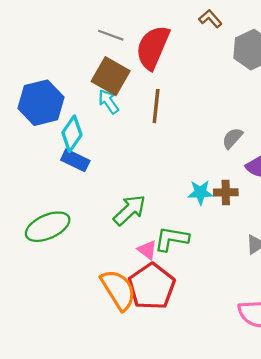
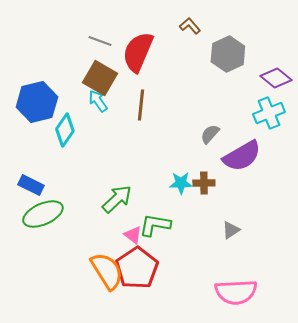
blue rectangle: (75, 160) -> (31, 185), moved

